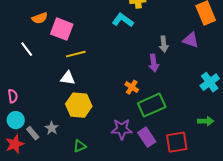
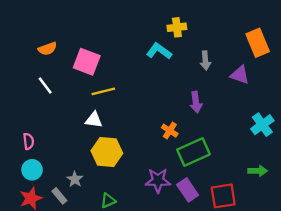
orange semicircle: (40, 18) -> (47, 49), moved
gray arrow: (164, 44) -> (205, 61), moved
gray rectangle: (33, 133) -> (59, 196), moved

